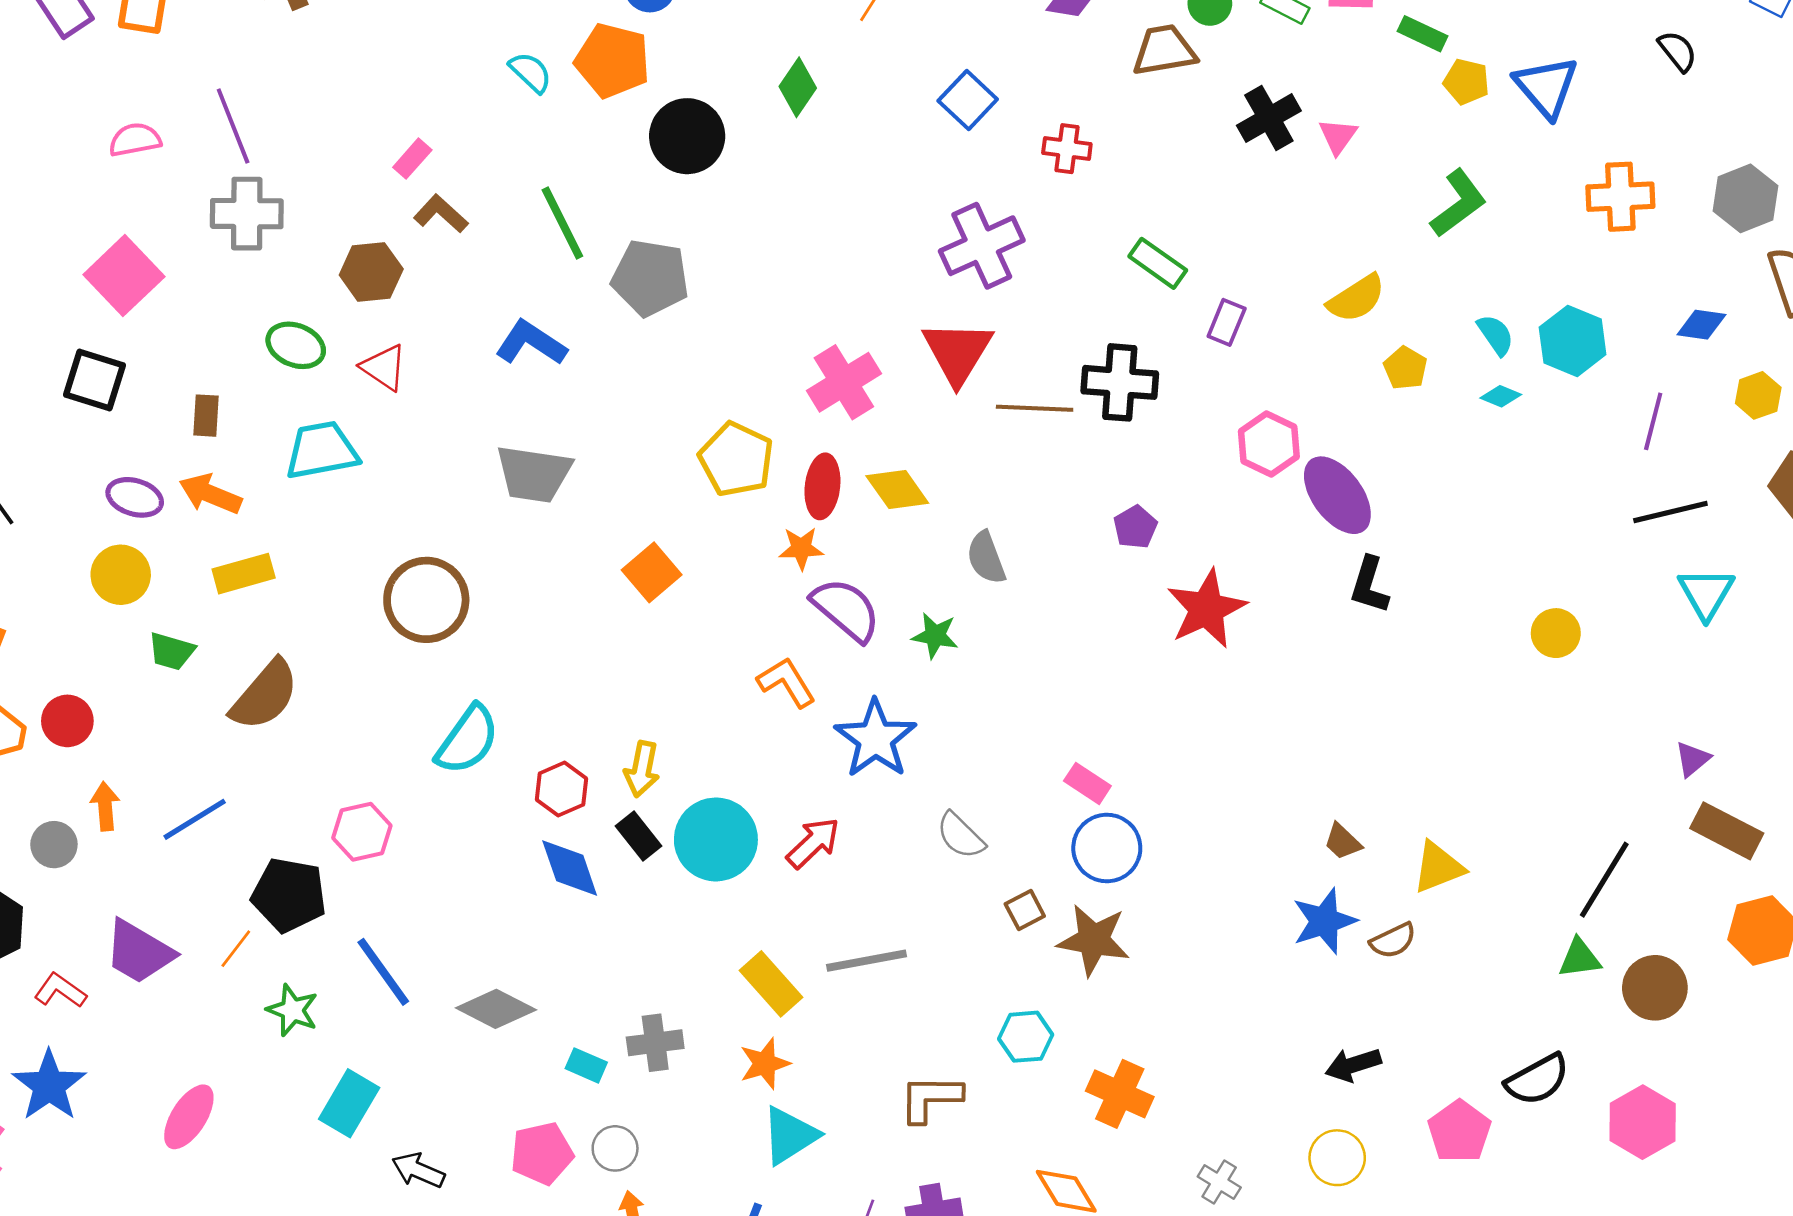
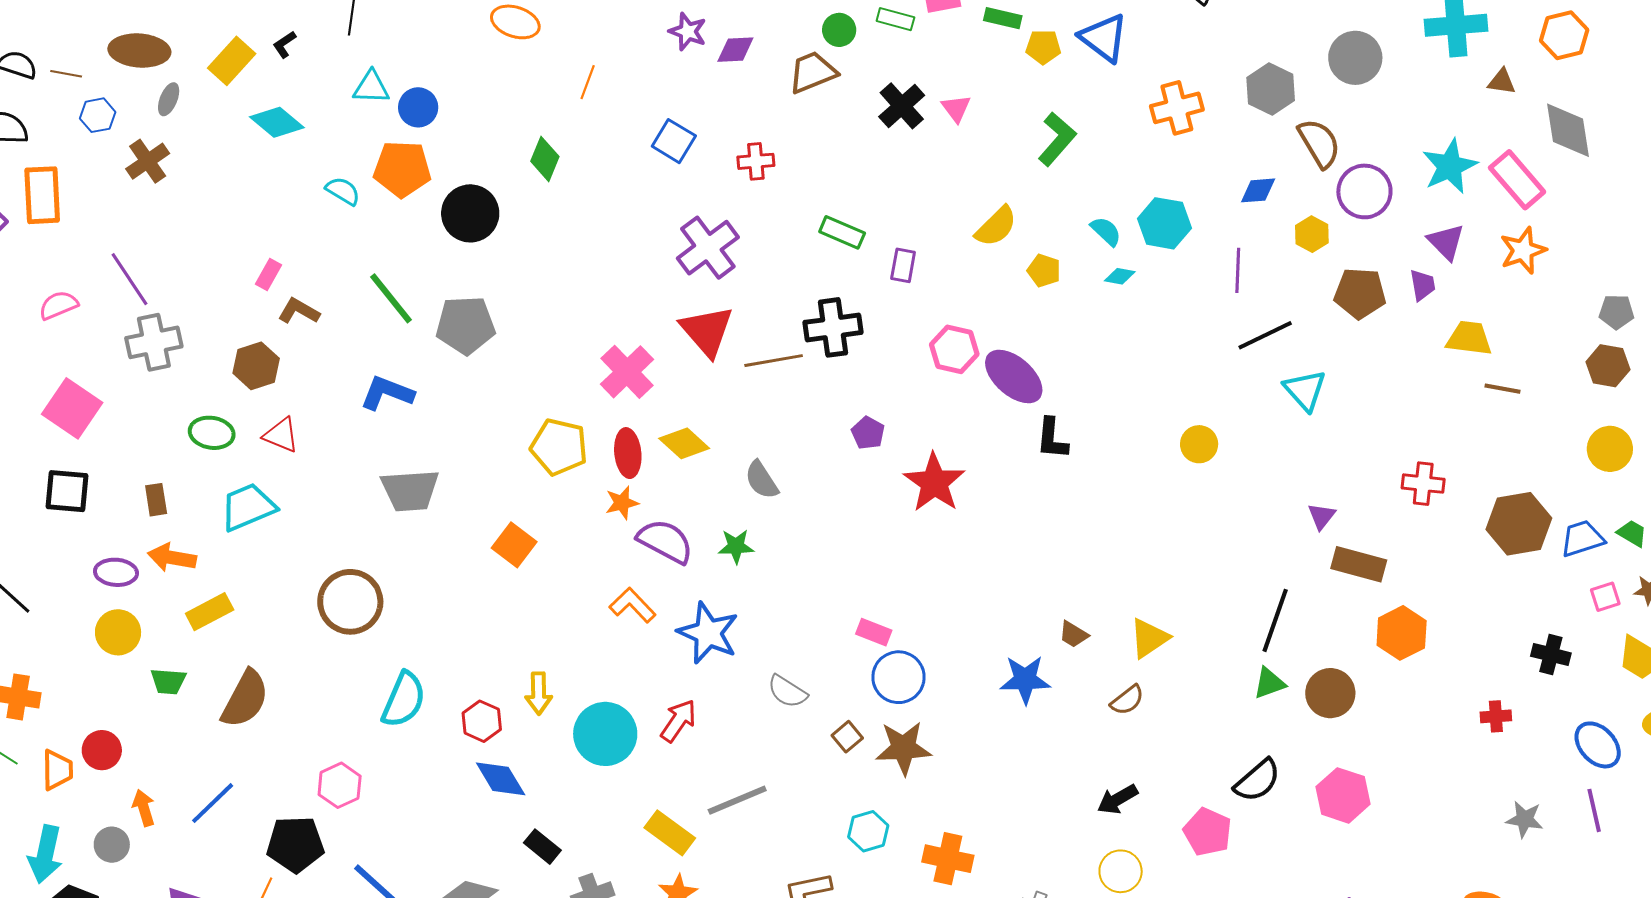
black rectangle: (638, 836) -> (542, 847), moved
blue star: (1324, 921) -> (1025, 680), moved, turned 30

